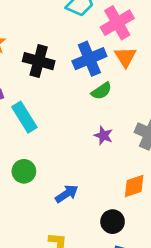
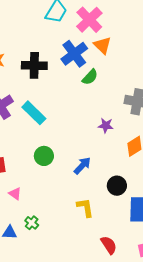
purple star: (103, 136) -> (106, 126), moved
black circle: (113, 222) -> (117, 186), moved

